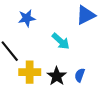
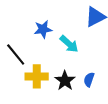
blue star: (27, 18) -> (43, 29), moved

